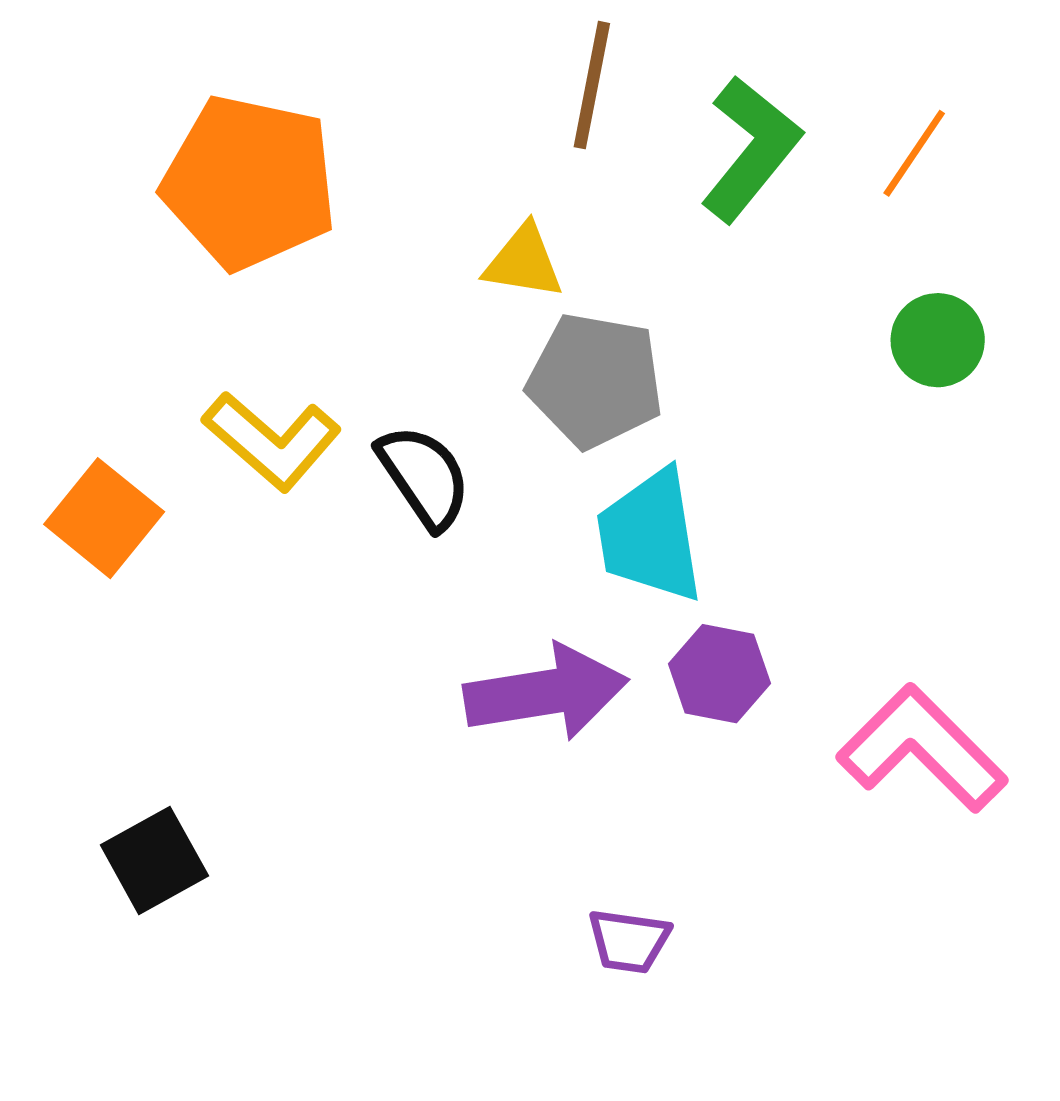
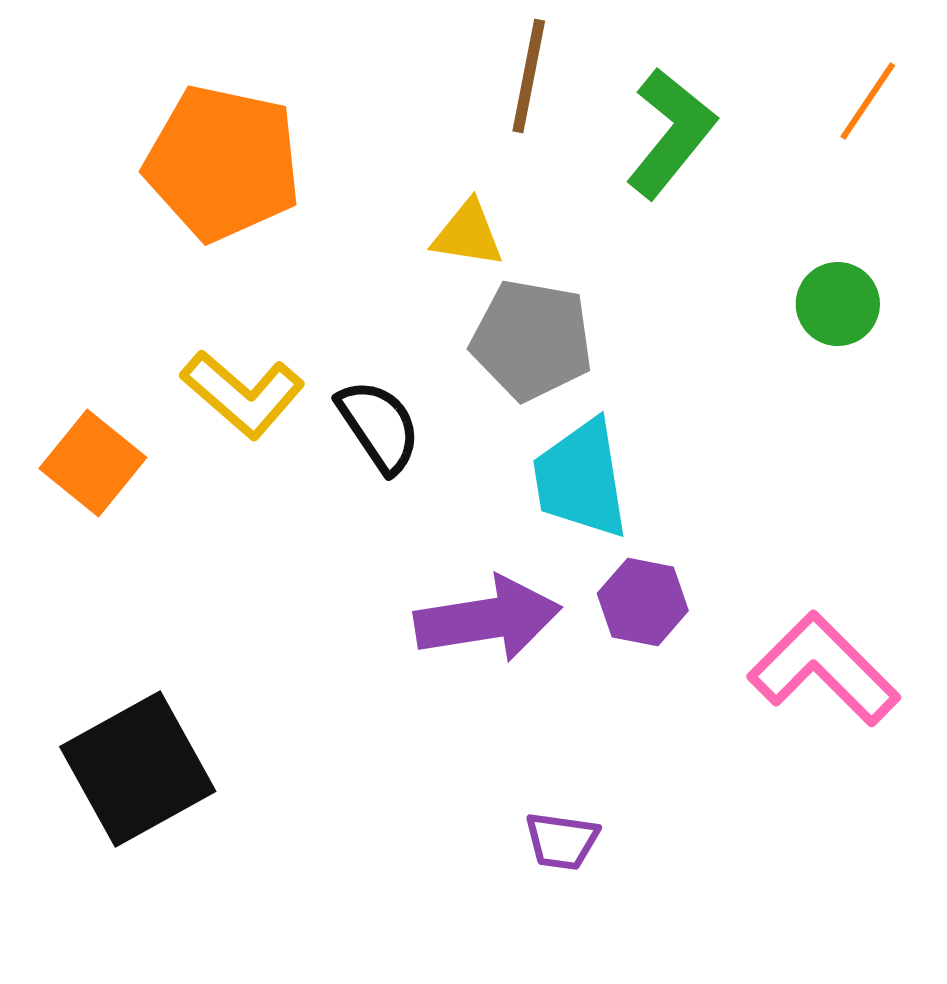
orange line: (914, 153) -> (868, 101), moved
black square: (154, 860) -> (138, 769), size x1.6

